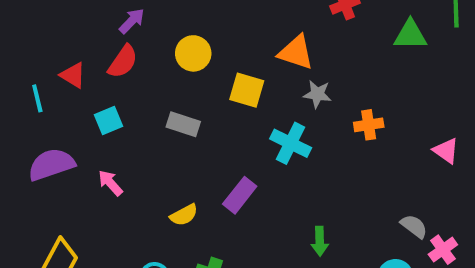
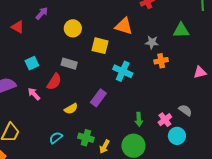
green triangle: (410, 35) -> (181, 30), moved
red semicircle: (123, 62) -> (54, 82), moved
red triangle: (73, 75) -> (18, 27), moved
gray star: (317, 94) -> (152, 42), moved
pink triangle: (446, 151) -> (200, 72), turned -48
pink cross: (443, 250) -> (165, 120), moved

